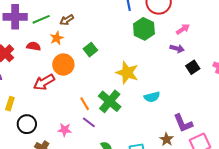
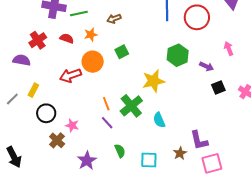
brown arrow: (67, 20) -> (114, 19), moved
green hexagon: (144, 29) -> (178, 55), moved
pink arrow: (183, 29) -> (229, 49), moved, turned -88
yellow star: (127, 73) -> (153, 81), turned 30
cyan semicircle: (152, 97) -> (159, 120), moved, turned 70
pink star: (65, 130) -> (72, 125), moved

